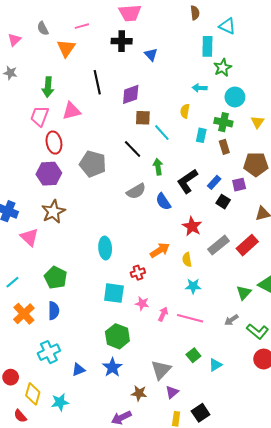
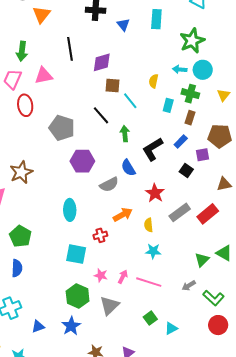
cyan rectangle: (207, 46) -> (156, 19), moved
green star: (223, 68) -> (192, 41), size x1.4
cyan arrow: (200, 88) -> (180, 69), moved
brown rectangle: (224, 147) -> (190, 118), turned 32
purple hexagon: (49, 174) -> (82, 161), moved
blue rectangle: (214, 182) -> (181, 141), moved
gray semicircle: (136, 191) -> (109, 184), moved
pink star: (142, 303) -> (101, 275), moved
gray triangle: (161, 370) -> (109, 305), moved

